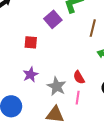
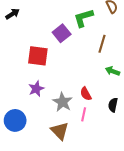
red square: (31, 42) -> (38, 56), size x1.5
brown triangle: (55, 115) -> (60, 131), turned 36

